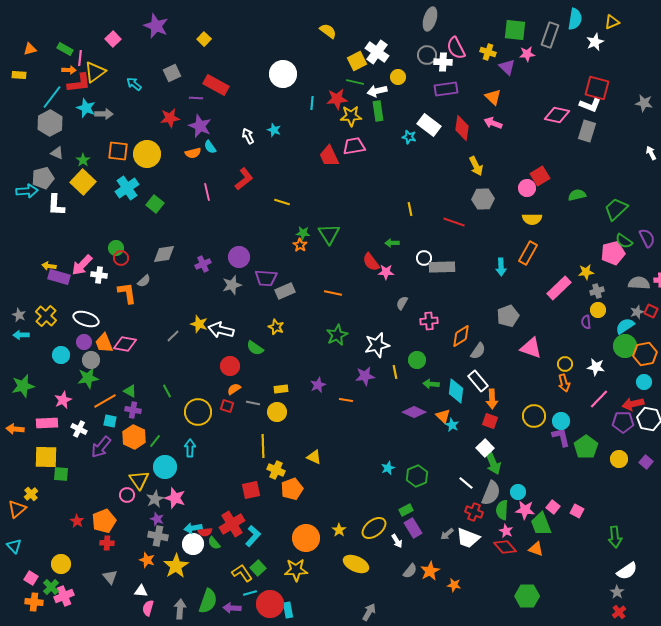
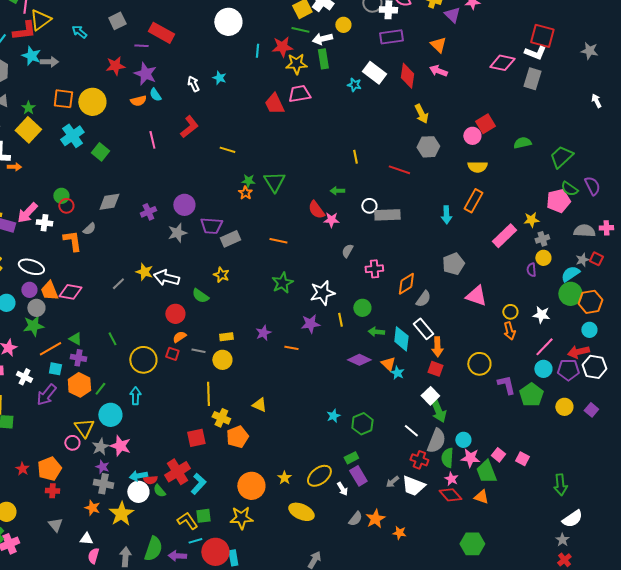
orange arrow: (69, 70) -> (14, 167), moved
cyan circle: (561, 421) -> (543, 369), moved
green square: (258, 568) -> (203, 516), turned 35

